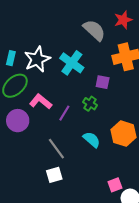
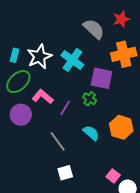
purple square: (103, 82) -> (102, 78), size x1.6
white square: (54, 175) -> (65, 173), moved
pink square: (115, 185) -> (113, 176), turned -32

